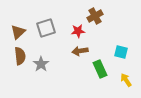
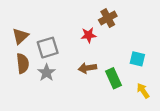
gray square: (46, 28) -> (48, 48), moved
brown arrow: (80, 51) -> (87, 68), moved

